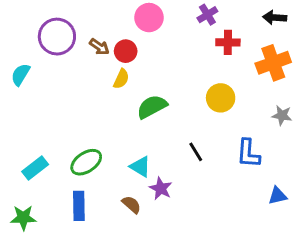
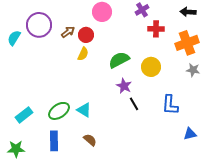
brown arrow: (99, 47) -> (68, 32), turned -72
cyan semicircle: (20, 75) -> (14, 38), moved
green semicircle: (152, 107) -> (119, 60), moved
gray star: (282, 115) -> (193, 70), moved
cyan triangle: (140, 167) -> (84, 110), moved
purple star: (161, 188) -> (124, 86), moved

